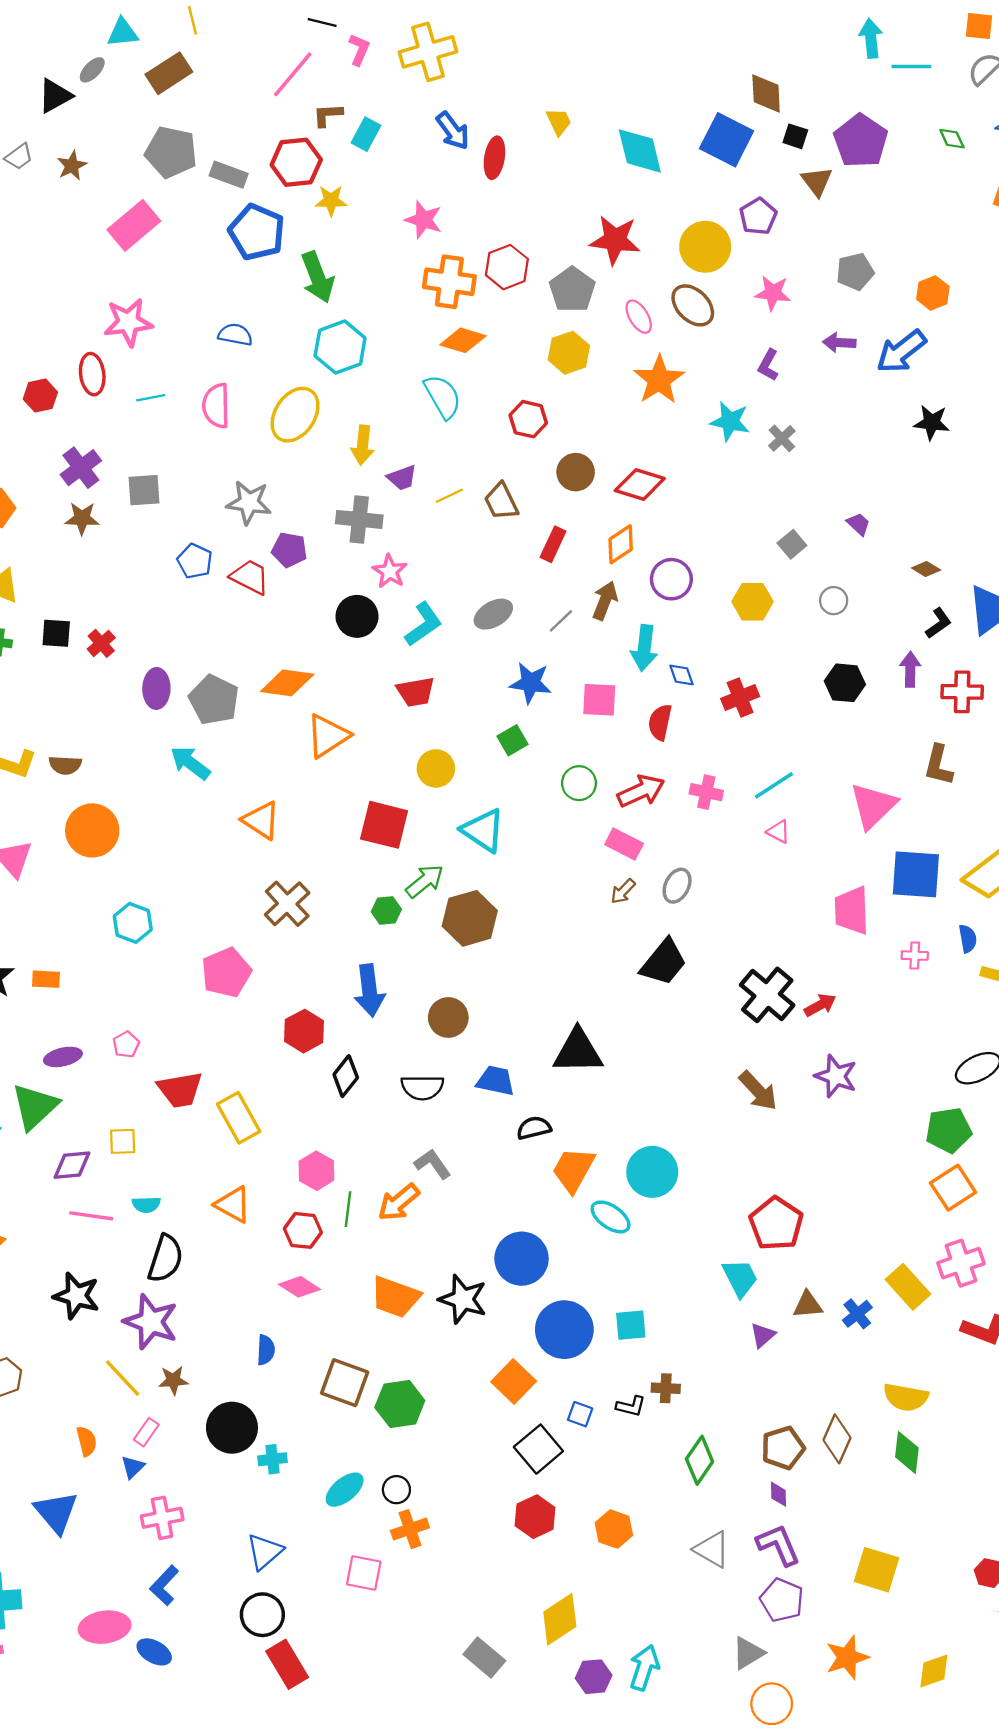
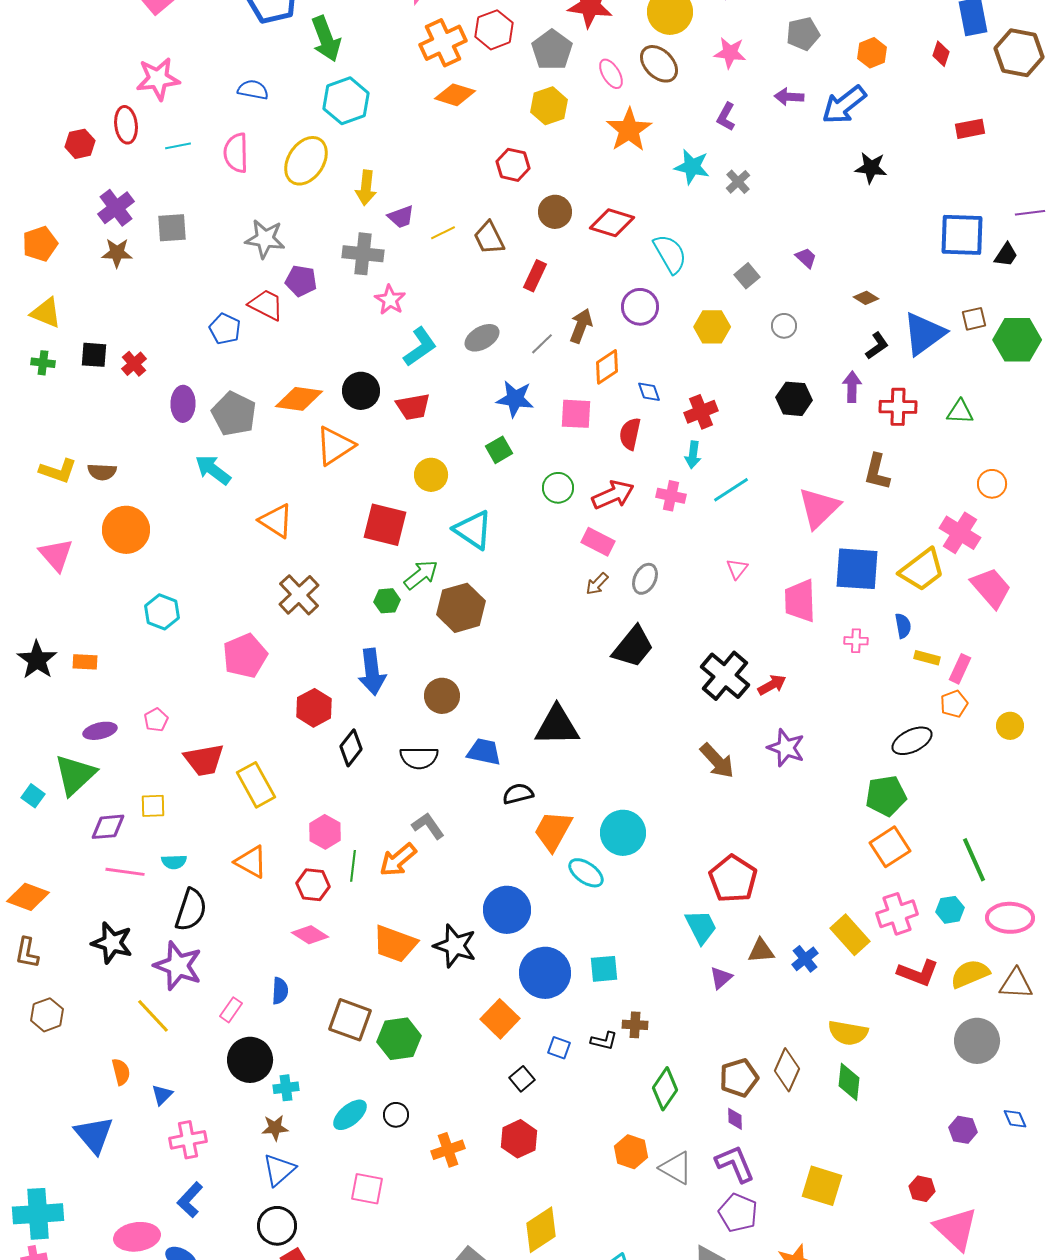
orange cross: (449, 282) -> (443, 43), turned -33
cyan semicircle: (443, 397) -> (670, 254), moved
orange diamond: (621, 544) -> (607, 367), moved
blue pentagon: (195, 561) -> (225, 329), moved
black circle: (357, 616) -> (361, 391), moved
cyan arrow: (644, 648) -> (693, 455), moved, size x0.7
pink triangle: (778, 832) -> (737, 569), moved, turned 40
brown star: (173, 1380) -> (275, 1128), moved
pink rectangle: (146, 1432) -> (231, 1010), moved
black square: (538, 1449) -> (522, 1079), size x0.6
orange cross: (410, 1529) -> (448, 1150), moved
orange hexagon: (614, 1529) -> (631, 1152), moved

